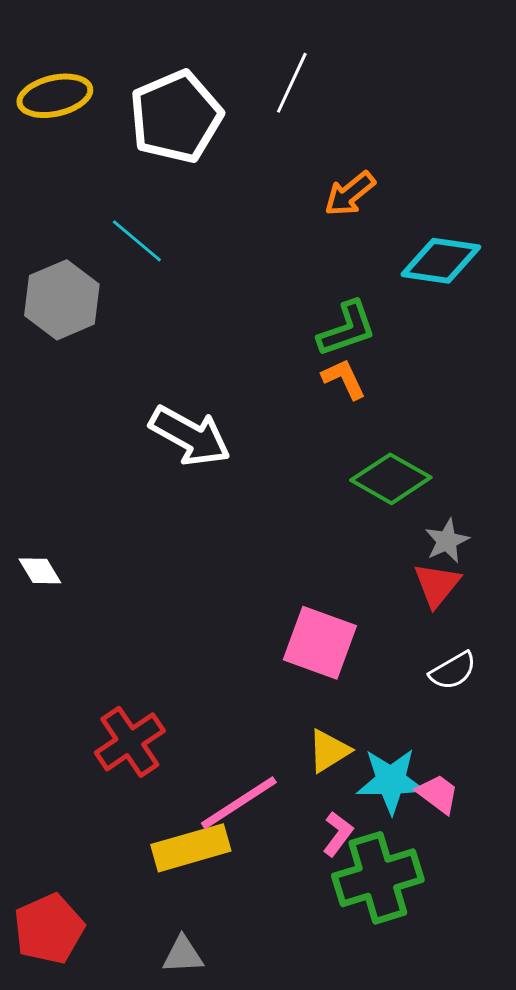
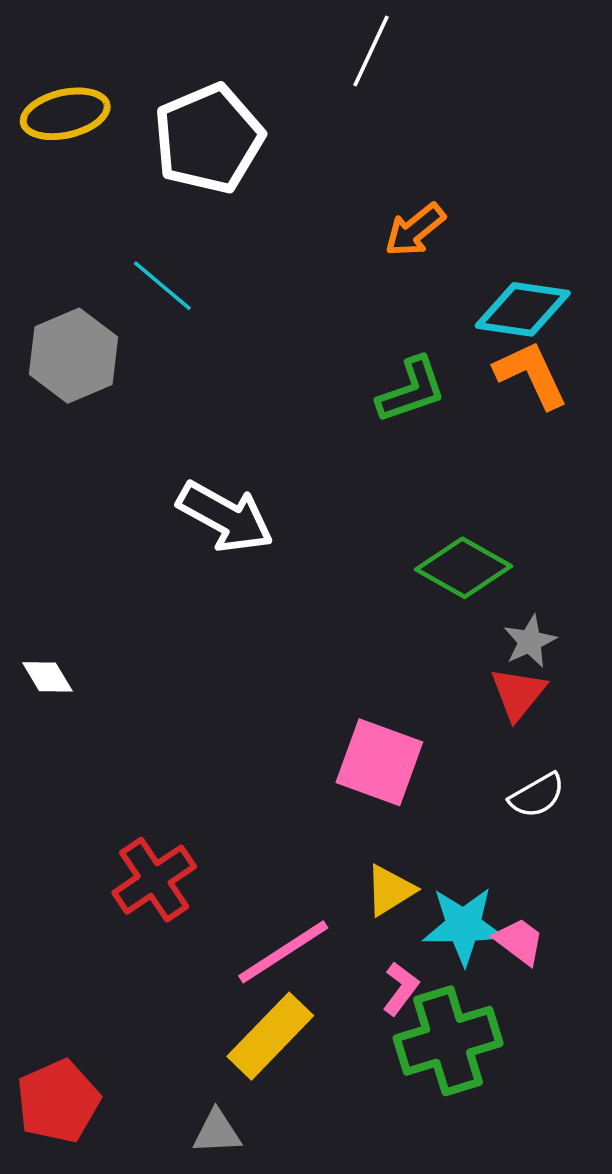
white line: (292, 83) -> (371, 51), moved
orange L-shape: (344, 379) -> (531, 375), moved, size x1.4
yellow rectangle: (191, 848) -> (270, 1036), moved, turned -30

